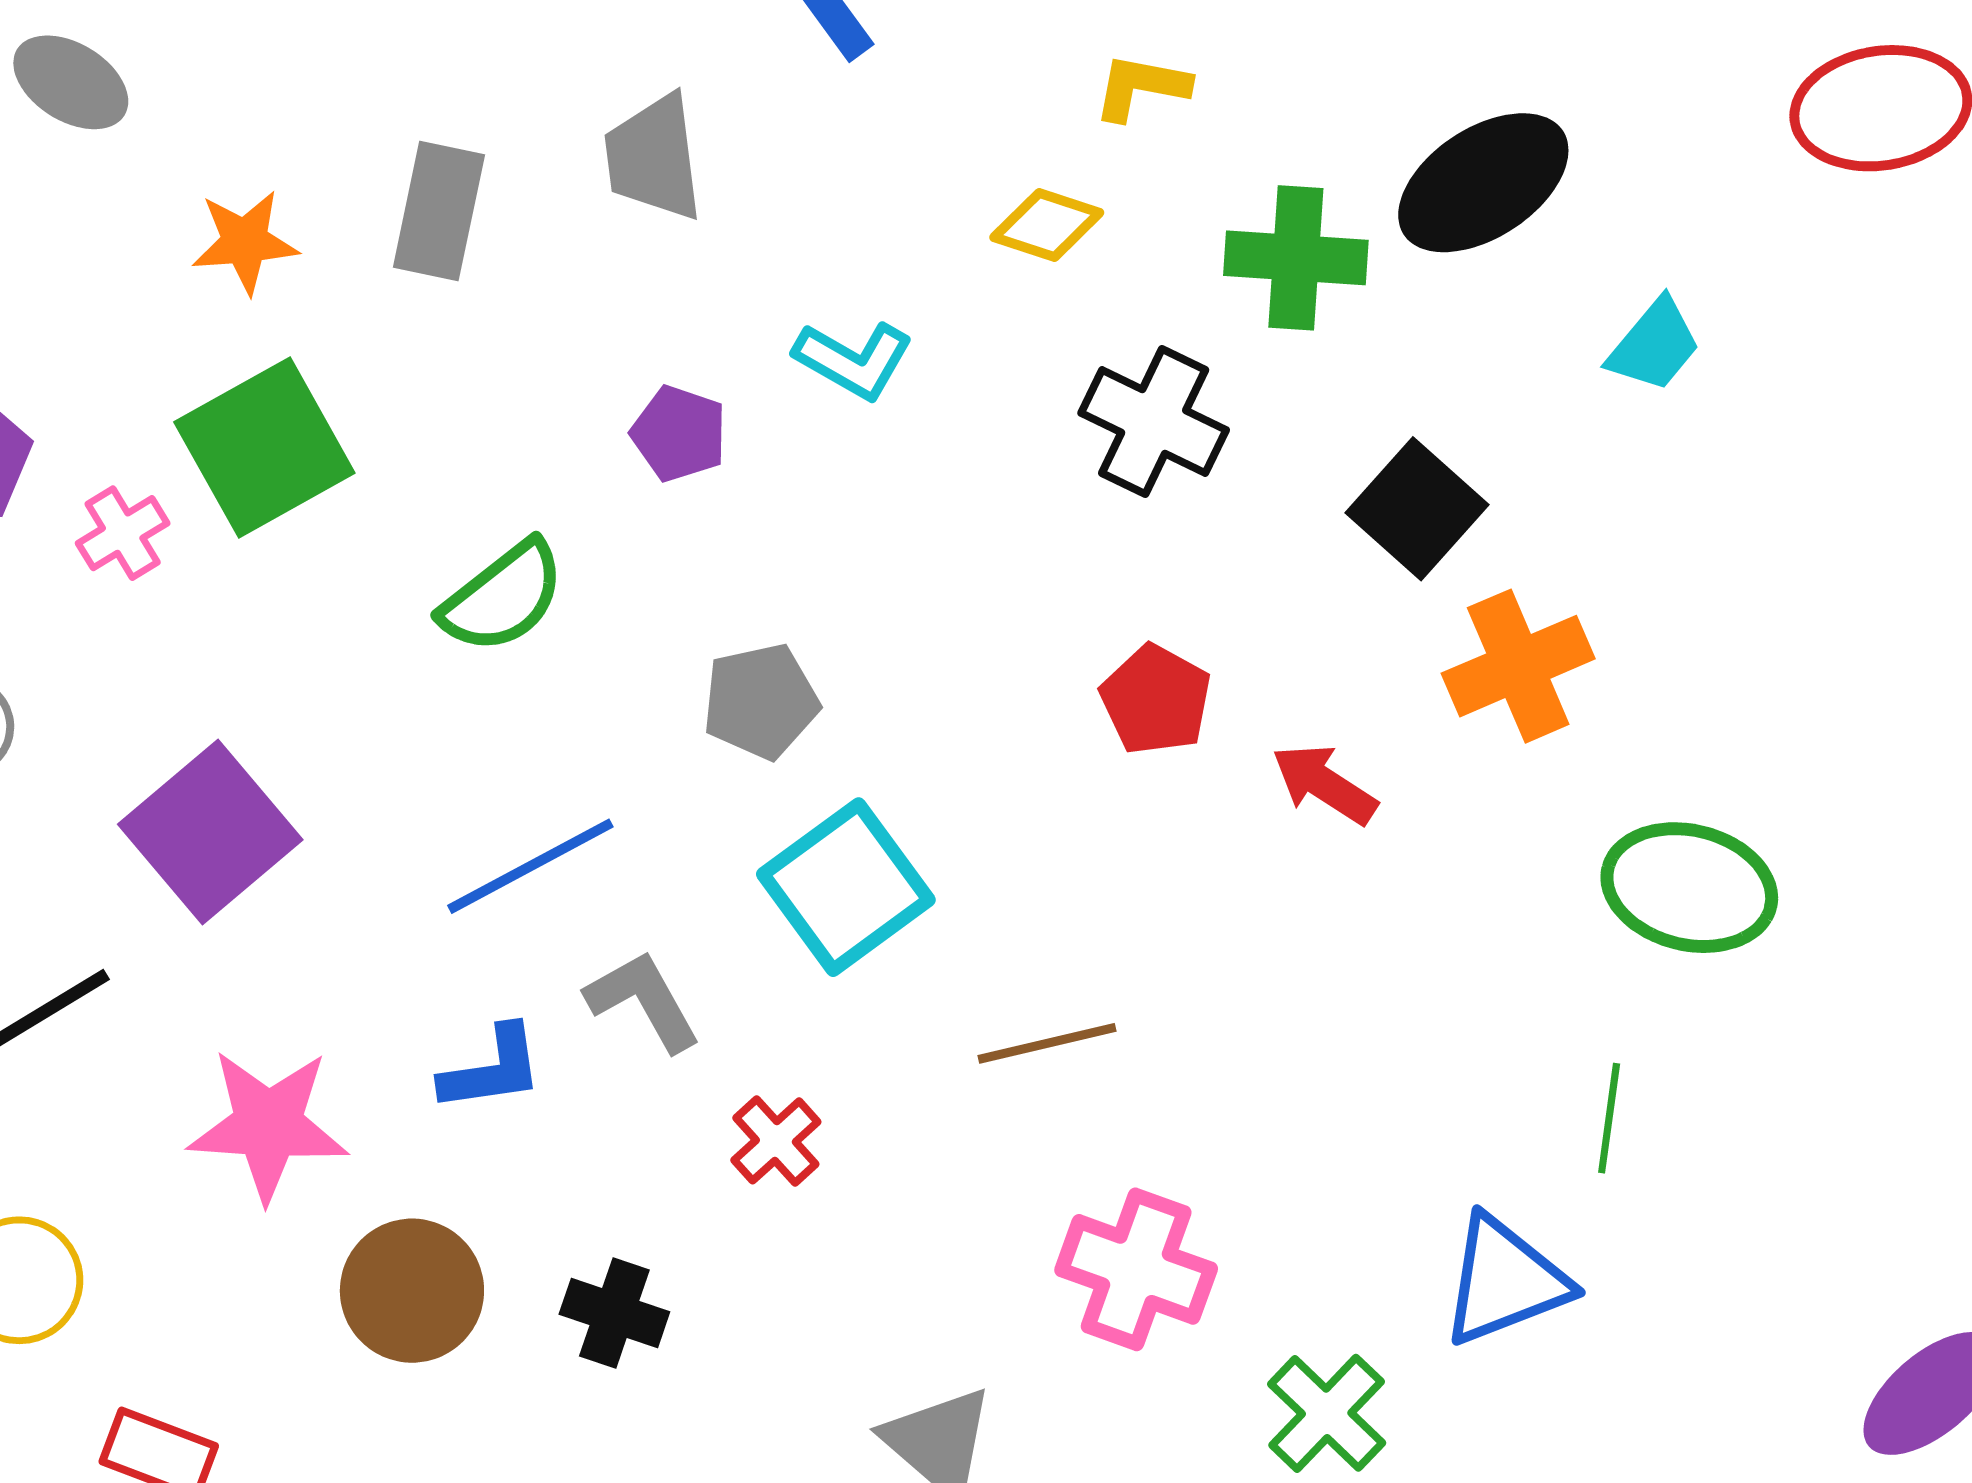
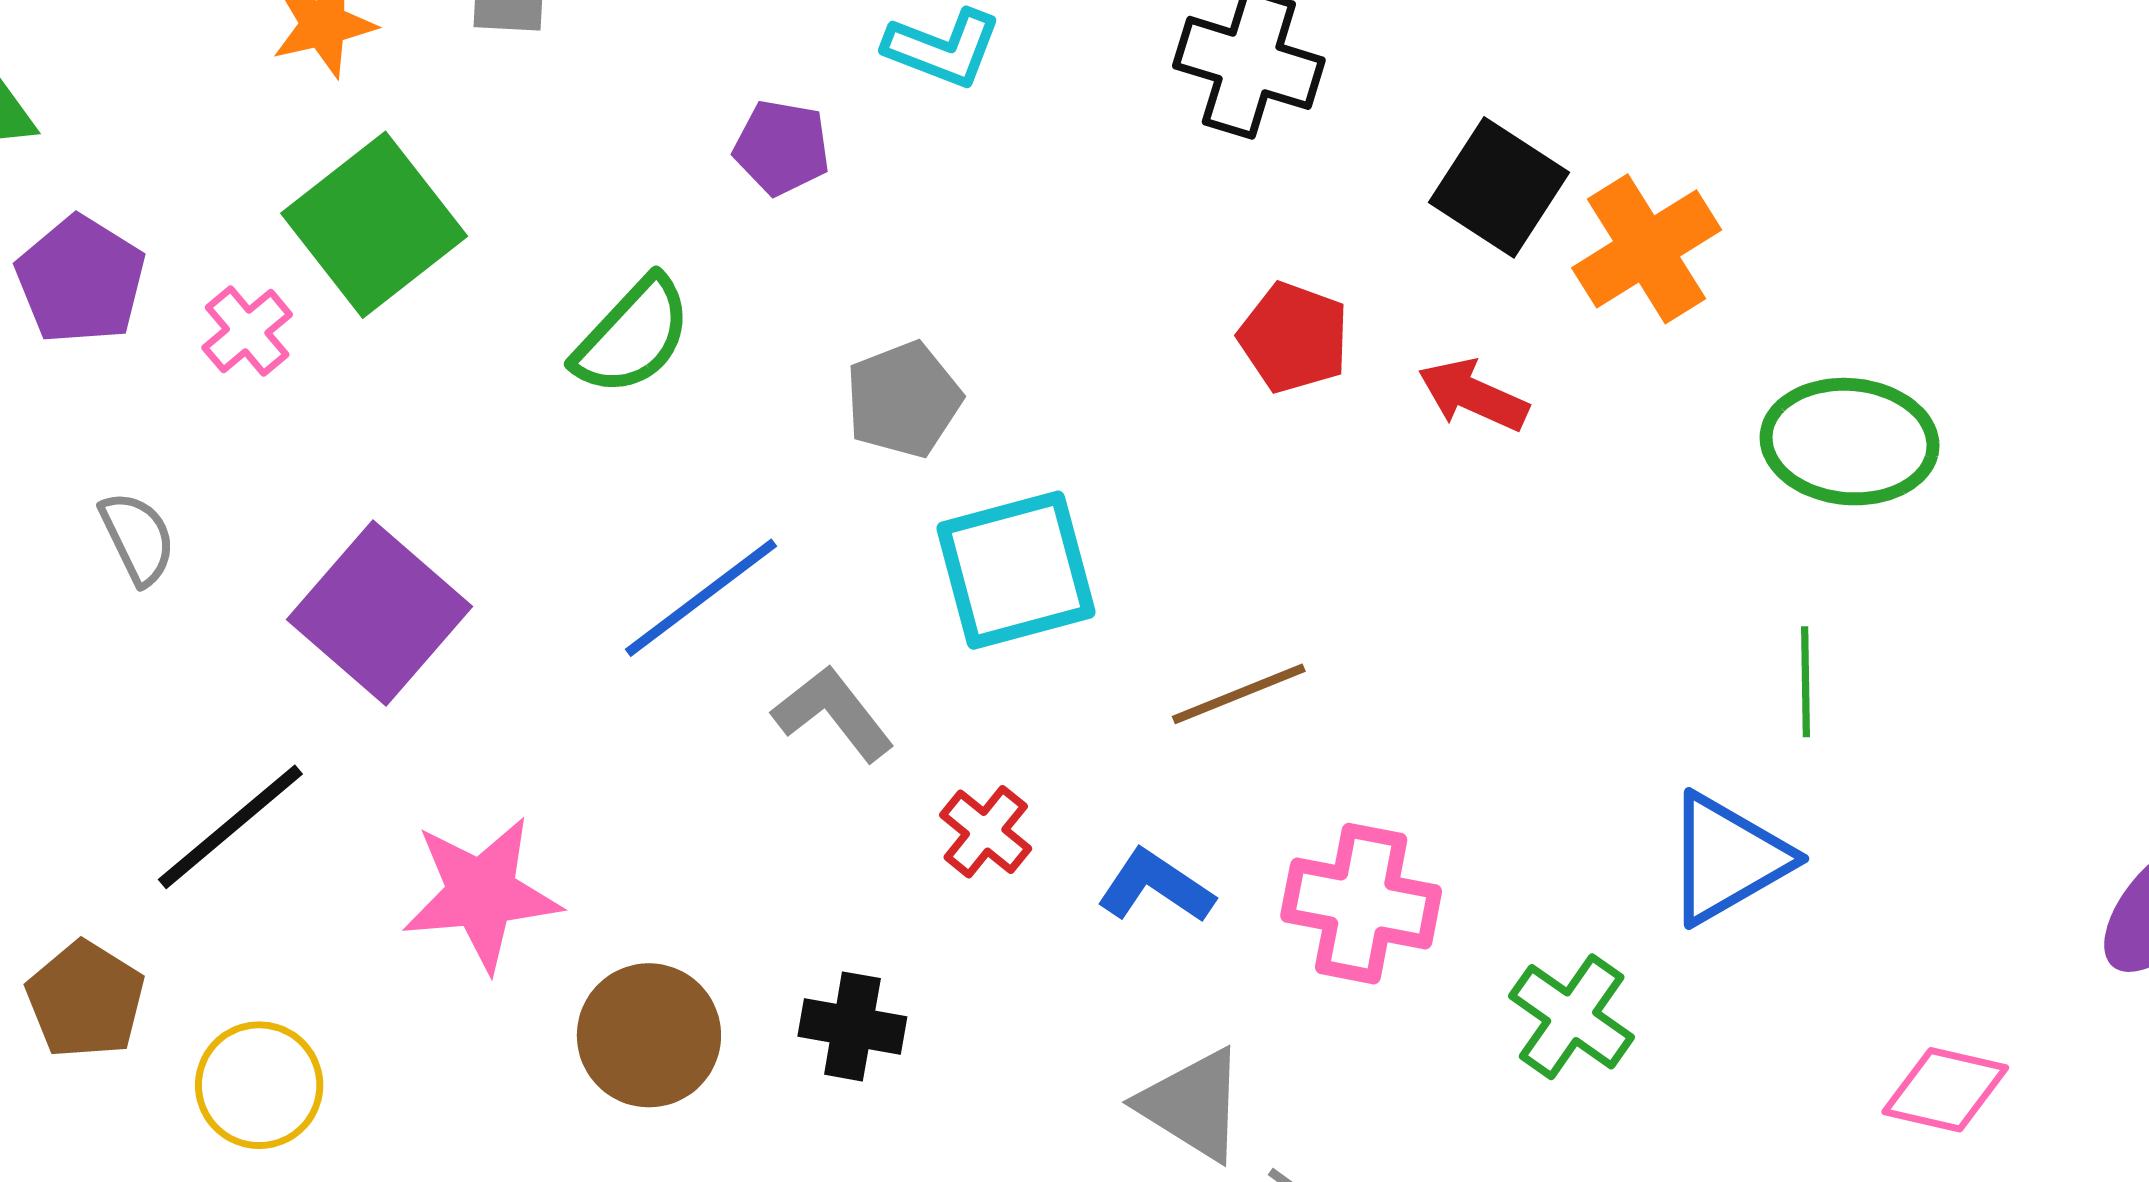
black square: (1417, 509) -> (1499, 187), moved
cyan square: (846, 887) -> (1016, 570), turned 30
blue L-shape: (492, 1069) -> (1156, 886), moved, turned -129

